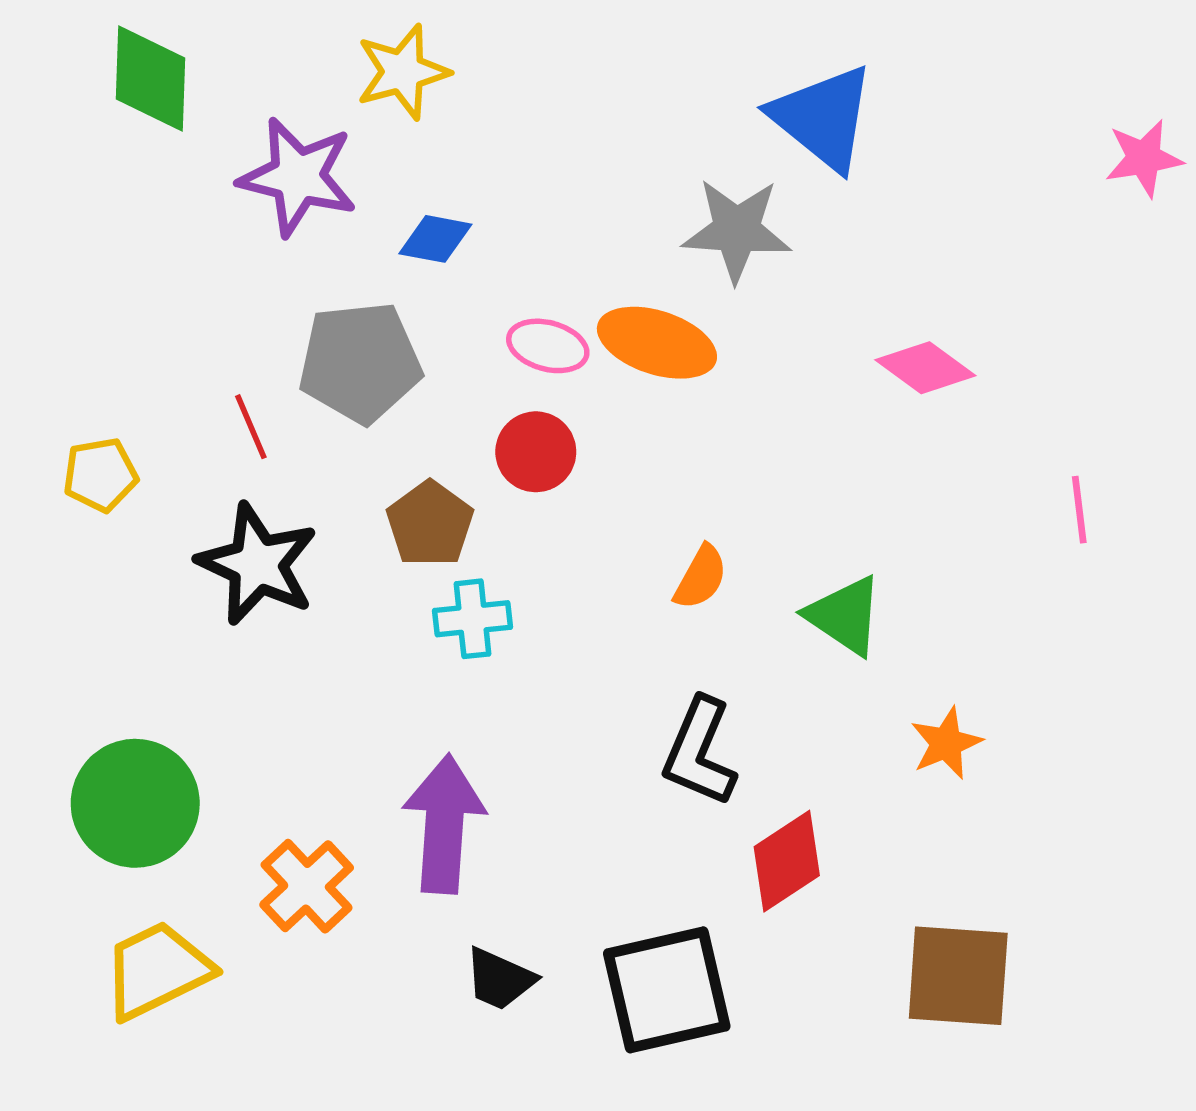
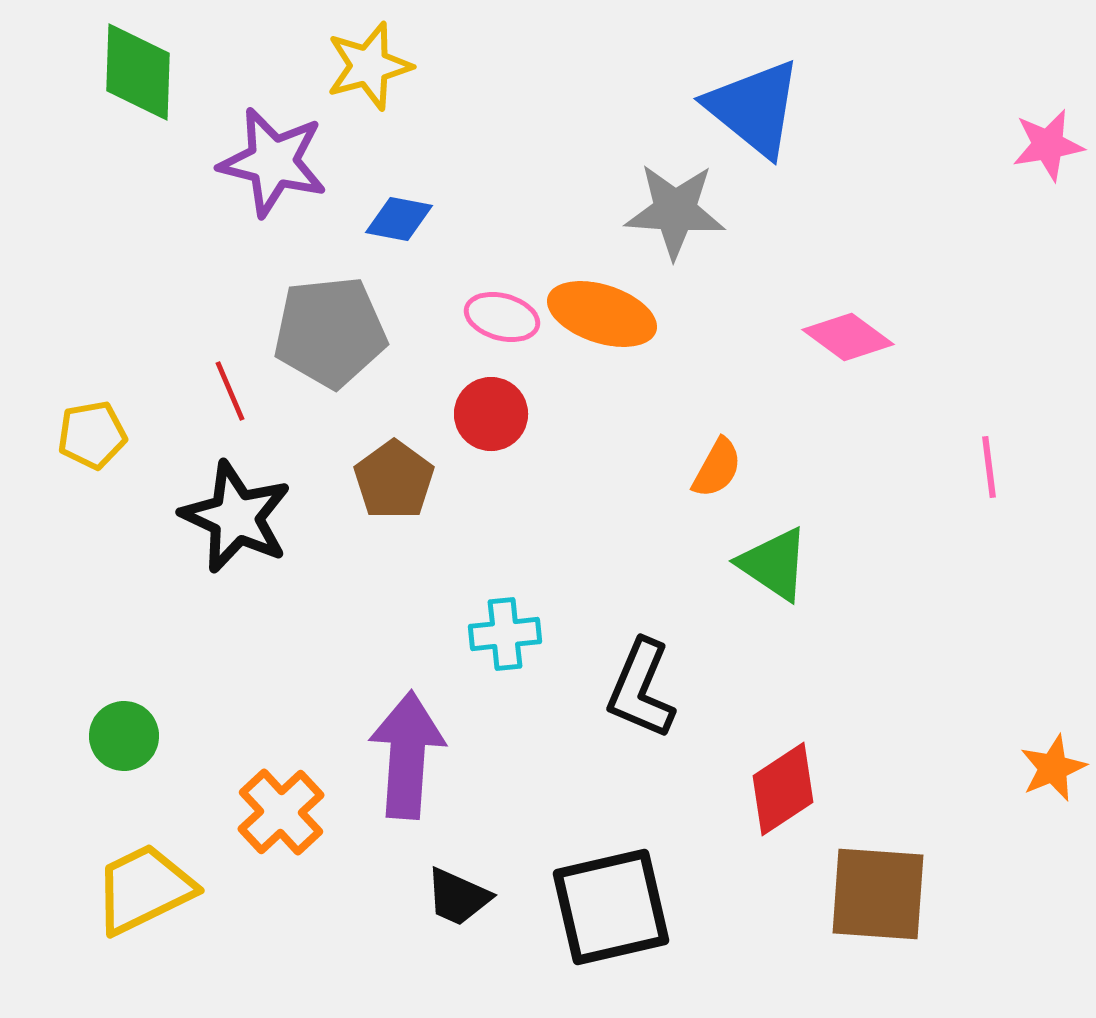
orange semicircle: (701, 577) -> (717, 468), moved
cyan cross: (472, 619) -> (505, 634), moved
orange star: (946, 743) -> (1053, 768), moved
green circle: (135, 803) -> (124, 736), size x0.6
red diamond: (787, 861) -> (783, 789), moved

